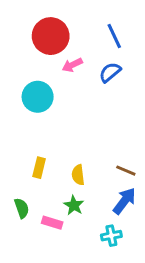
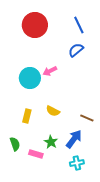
pink arrow: (72, 65) -> (50, 71), moved
cyan circle: (38, 97) -> (30, 78), moved
yellow semicircle: (78, 175) -> (53, 111), moved, turned -56
blue arrow: (124, 201) -> (74, 139), moved

